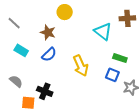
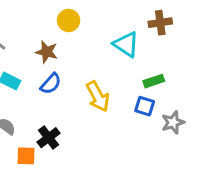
green rectangle: (120, 58) -> (154, 81), turned -32
black cross: (45, 91) -> (49, 138), turned 35

